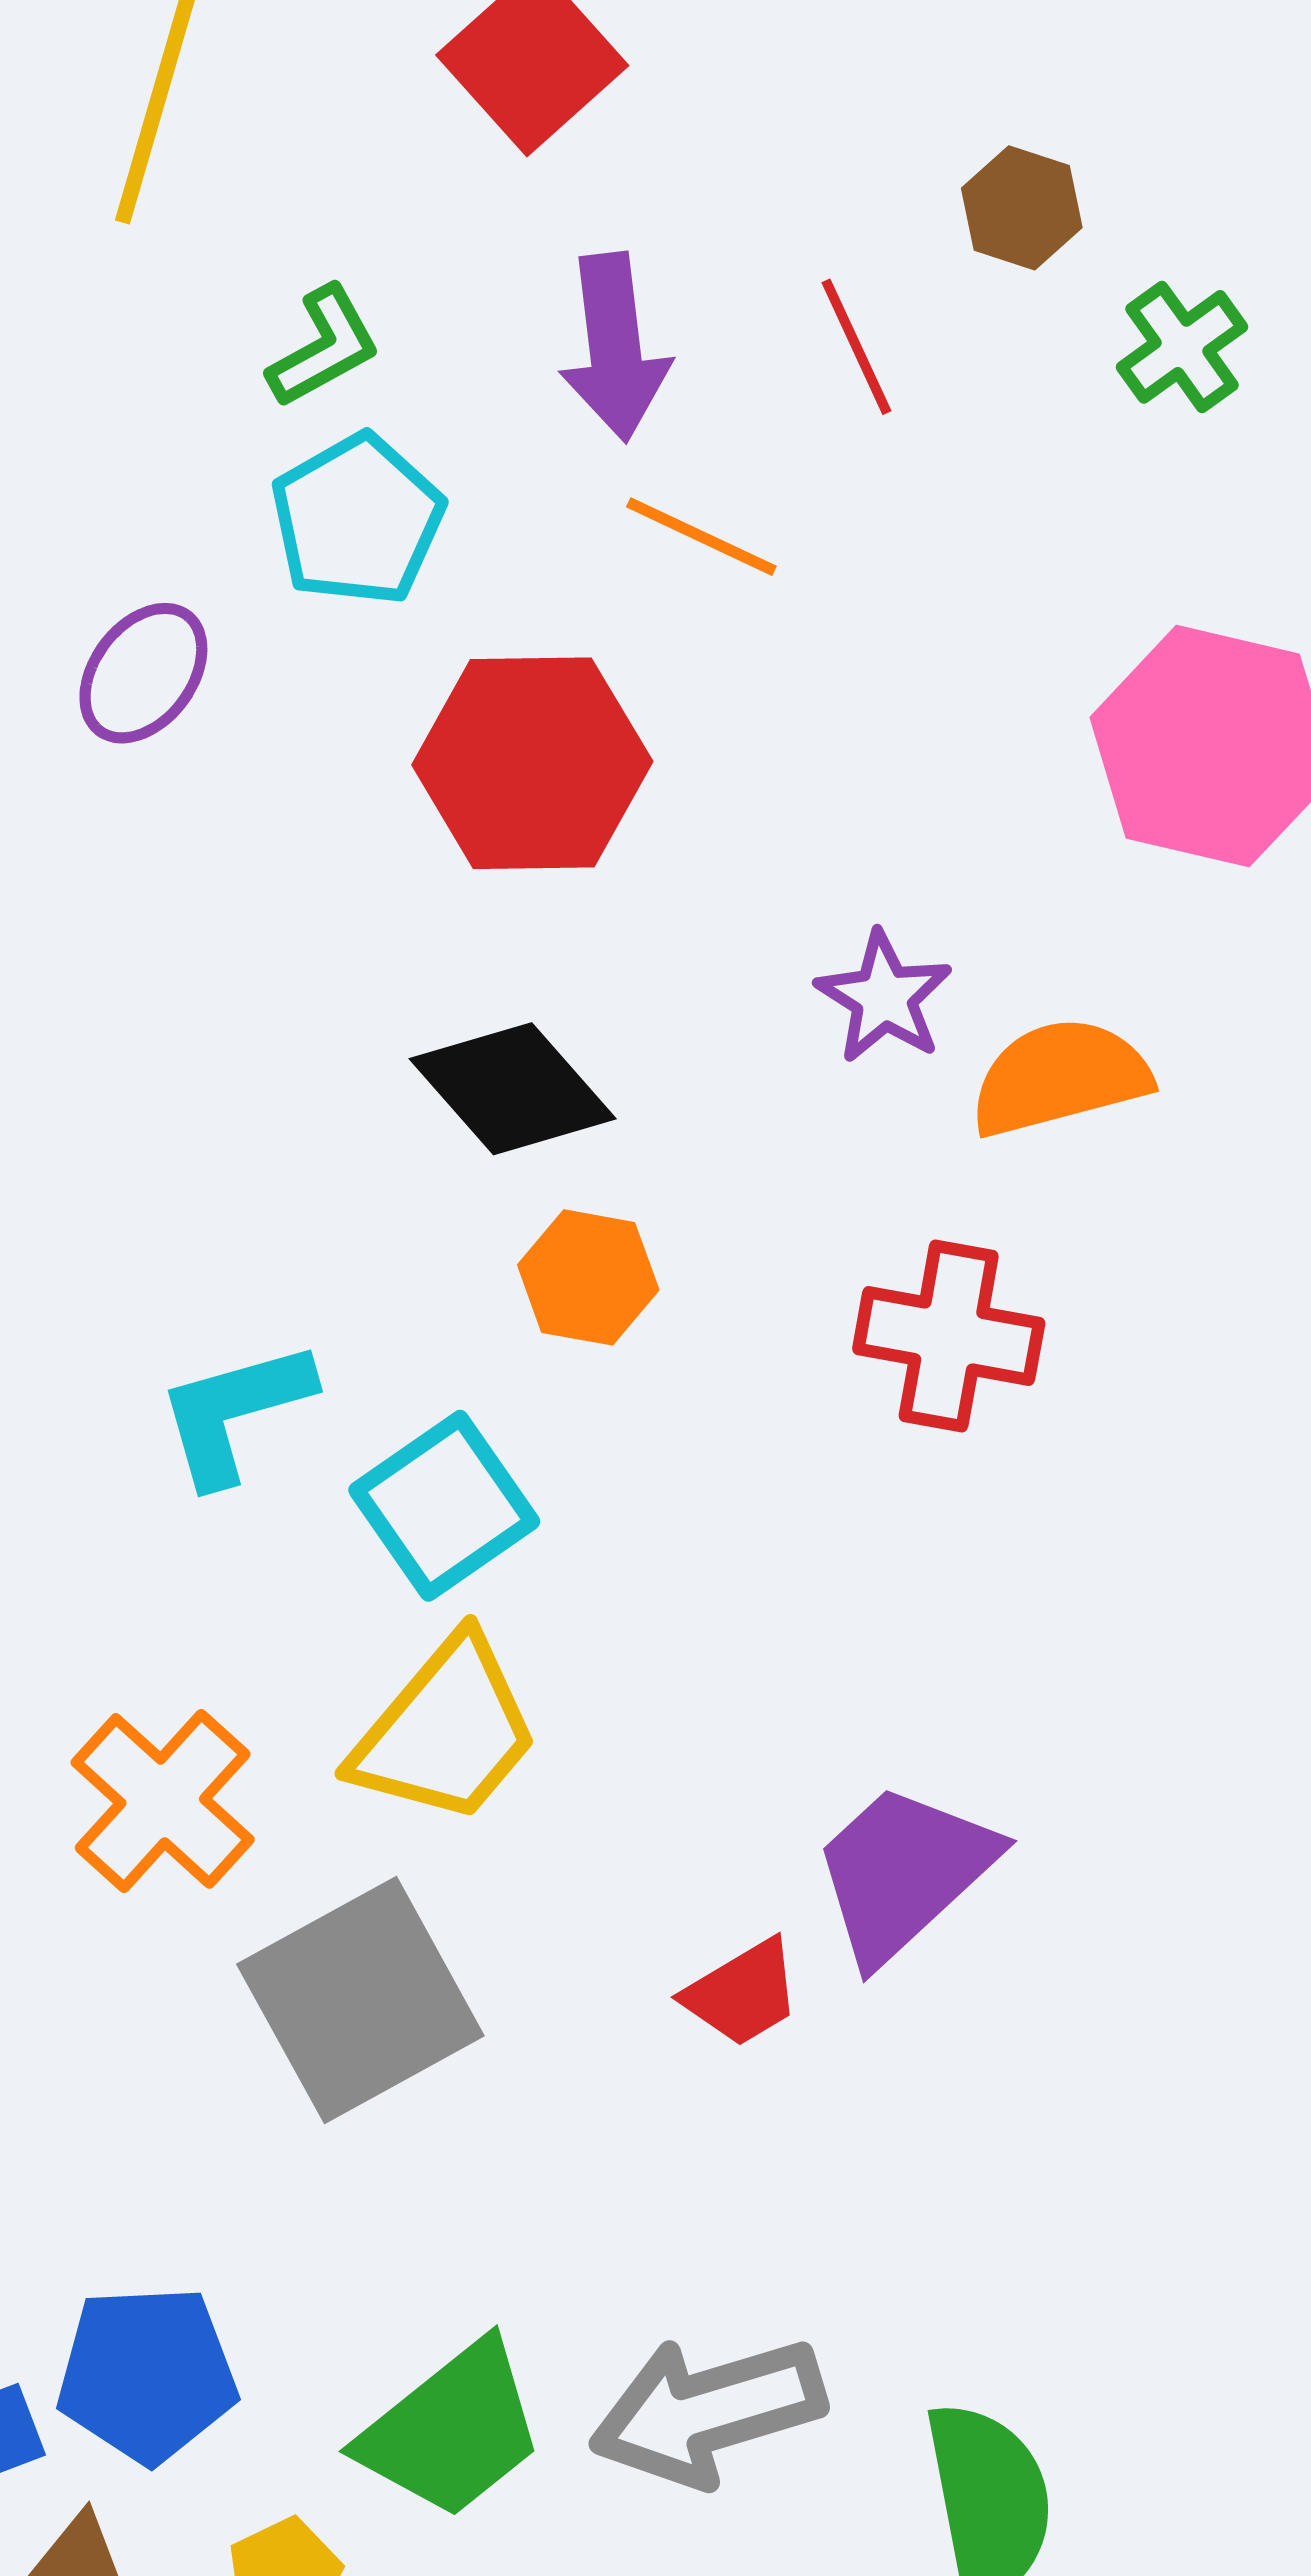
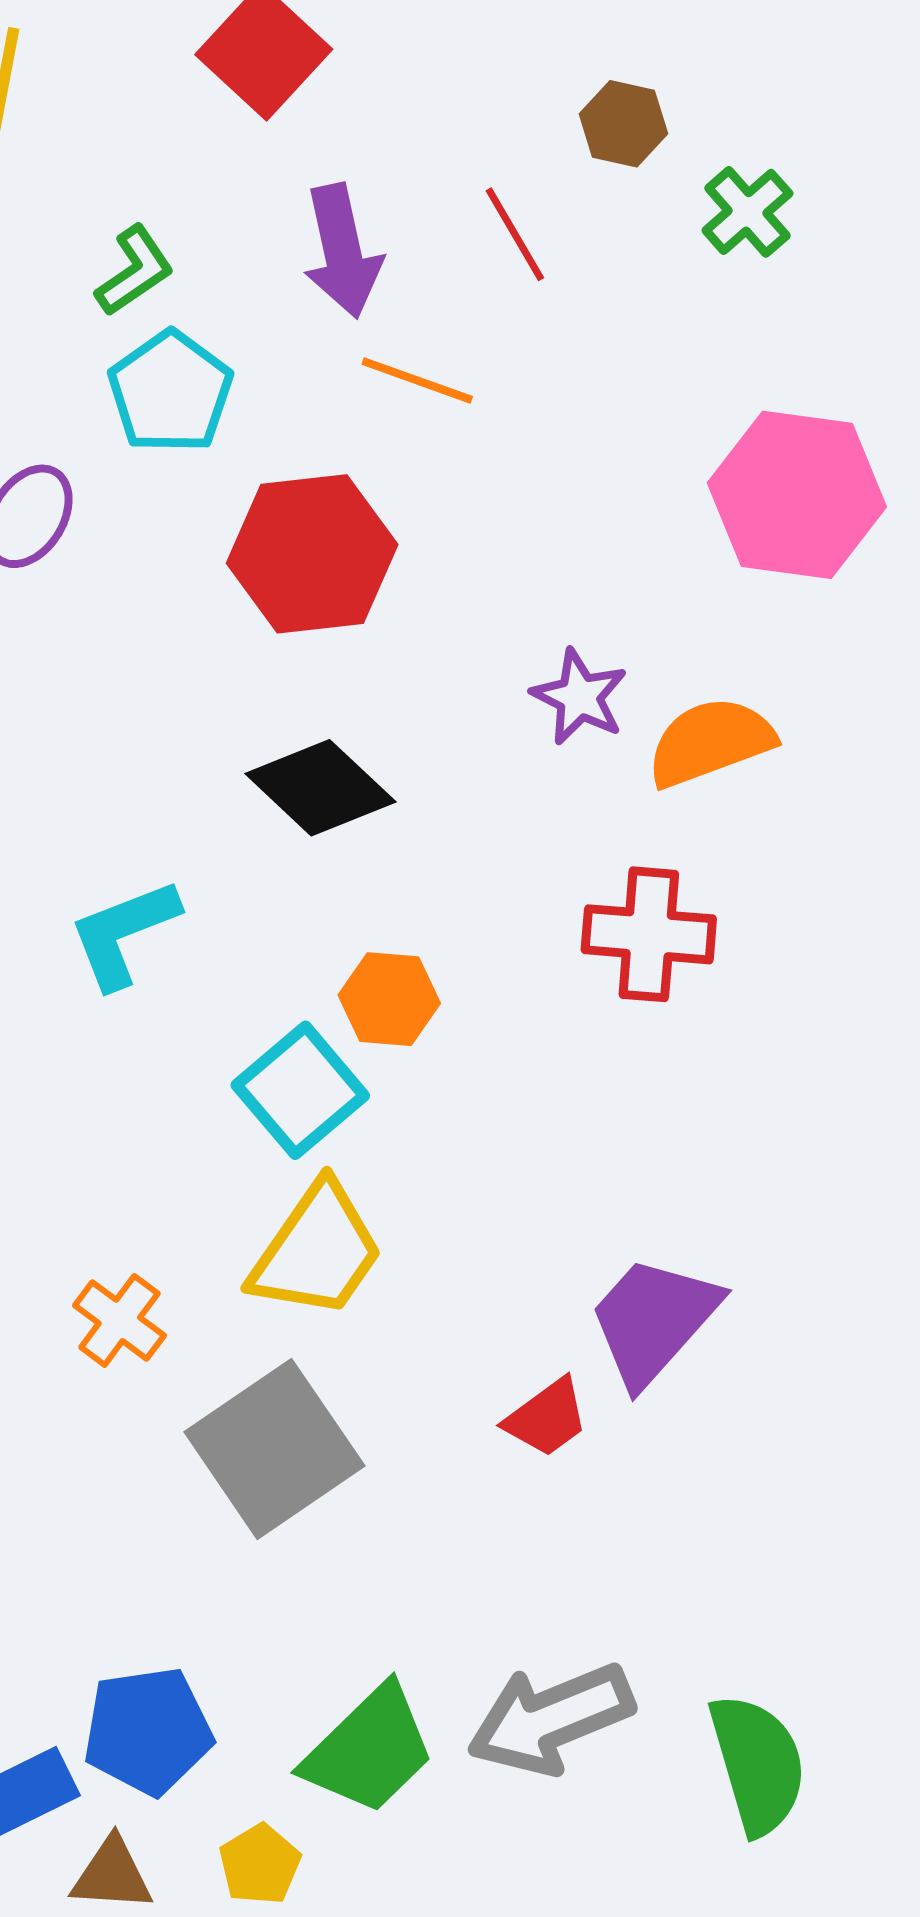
orange hexagon: (588, 1277) -> (389, 999), moved
cyan L-shape: (235, 1412) -> (124, 933), moved
orange cross: (163, 1801) -> (119, 1320), size x0.7

